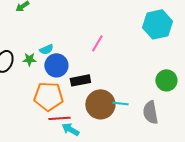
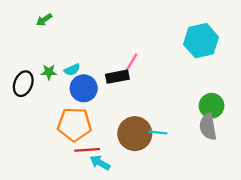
green star: (29, 59) -> (49, 72), moved
black rectangle: (80, 80) -> (117, 77), moved
gray semicircle: (150, 112) -> (208, 127), moved

